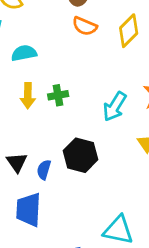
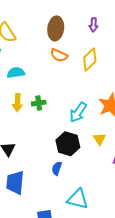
black hexagon: (81, 155) -> (68, 144), moved
blue semicircle: (44, 170) -> (57, 168), moved

